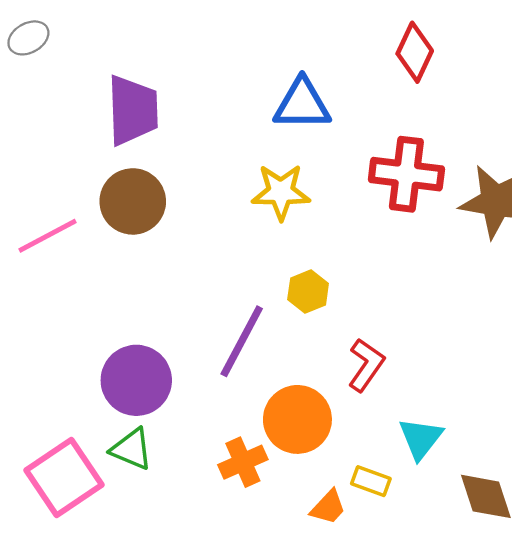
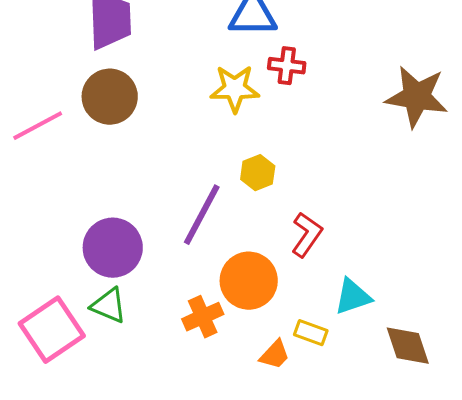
red cross: (406, 174) -> (287, 66), moved, size x0.6
cyan triangle: (421, 438) -> (353, 297), turned 33

